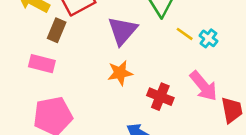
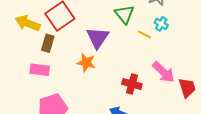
cyan cross: (208, 38) -> (161, 24), moved
orange star: (120, 73) -> (86, 63), moved, turned 30

